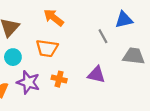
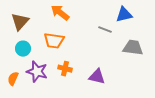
gray line: (103, 36) -> (105, 30), turned -40
purple triangle: (96, 75) -> (97, 77), moved

